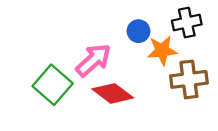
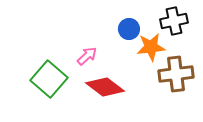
pink arrow: (93, 60) -> (87, 56), size x0.6

